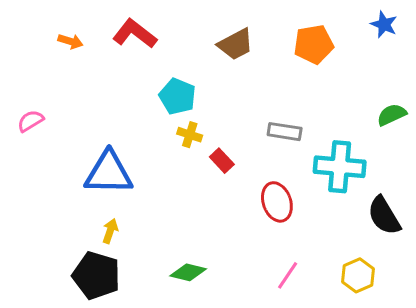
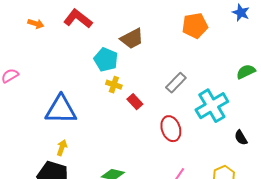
brown trapezoid: (236, 44) -> (132, 39), moved
gray rectangle: (285, 132) -> (176, 83), turned -55
cyan cross: (340, 167) -> (212, 106), turned -36
black semicircle: (384, 216) -> (241, 138), size x0.6

